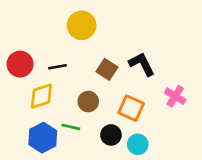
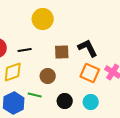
brown square: (107, 69) -> (62, 52), turned -35
orange square: (131, 108) -> (90, 73), moved
cyan circle: (138, 144) -> (91, 102), moved

